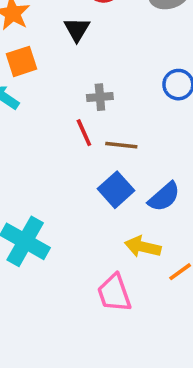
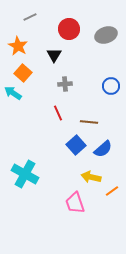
orange square: (22, 61) -> (23, 73), turned -30
gray cross: (100, 97) -> (65, 84), moved
brown line: (121, 145) -> (89, 122), moved

